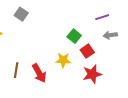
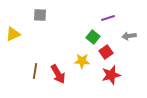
gray square: (21, 14) -> (40, 15), turned -32
purple line: (102, 17) -> (108, 18), moved

